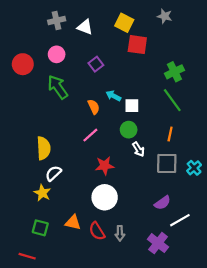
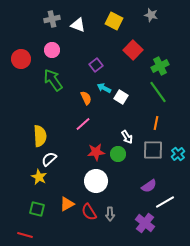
red square: (137, 45) -> (133, 50), moved, turned 36
purple square: (96, 64) -> (96, 65), moved
white square: (132, 106) -> (121, 97), turned 32
green circle: (129, 130) -> (118, 154), moved
orange triangle: (73, 222) -> (67, 204), turned -42

